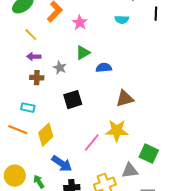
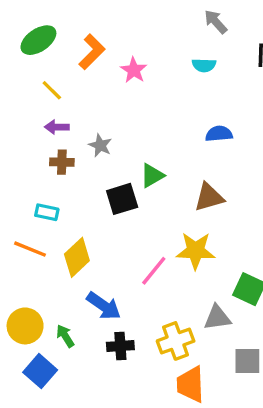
green triangle: (83, 53) -> (152, 176), moved
blue semicircle: (104, 68) -> (219, 134), moved

